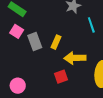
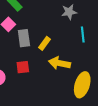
red square: (61, 77) -> (23, 67), moved

